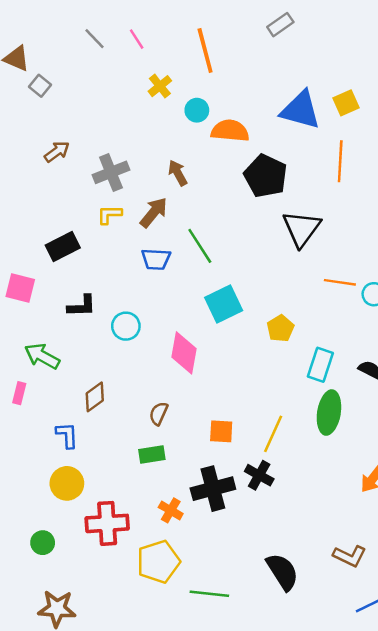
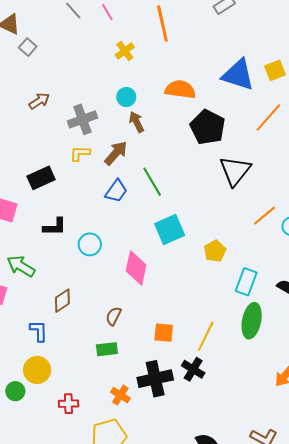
cyan circle: (197, 110) -> (126, 97), moved
orange line: (340, 161) -> (268, 118), turned 36
blue trapezoid: (156, 259) -> (116, 191), turned -60
orange line: (340, 282) -> (265, 216), turned -50
red cross: (107, 523) -> (68, 404), size x0.6
green circle: (43, 543) -> (15, 391), moved

